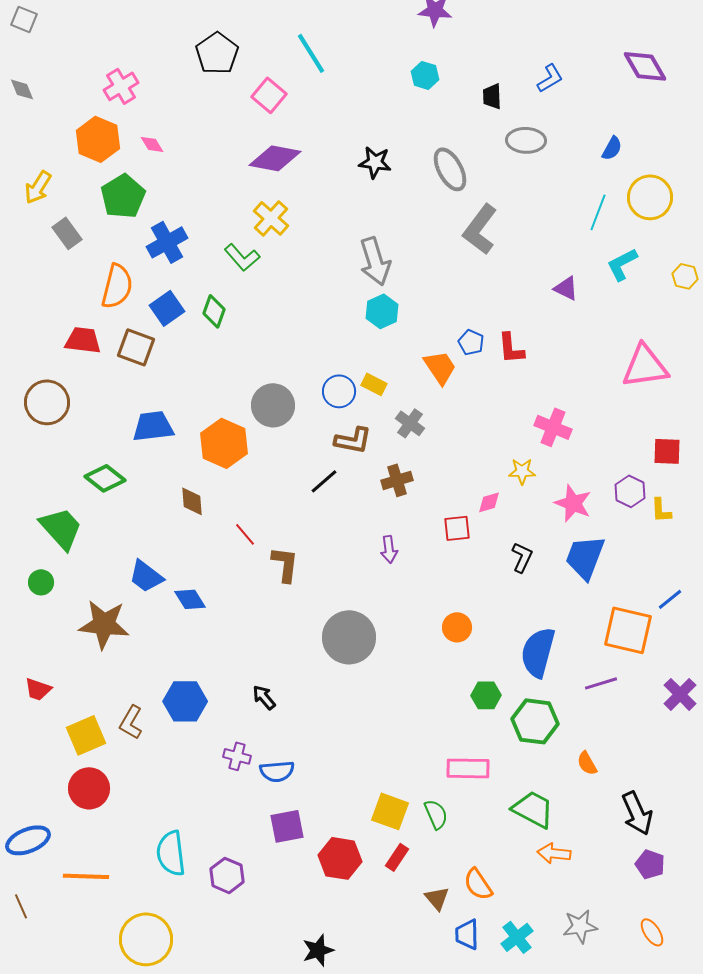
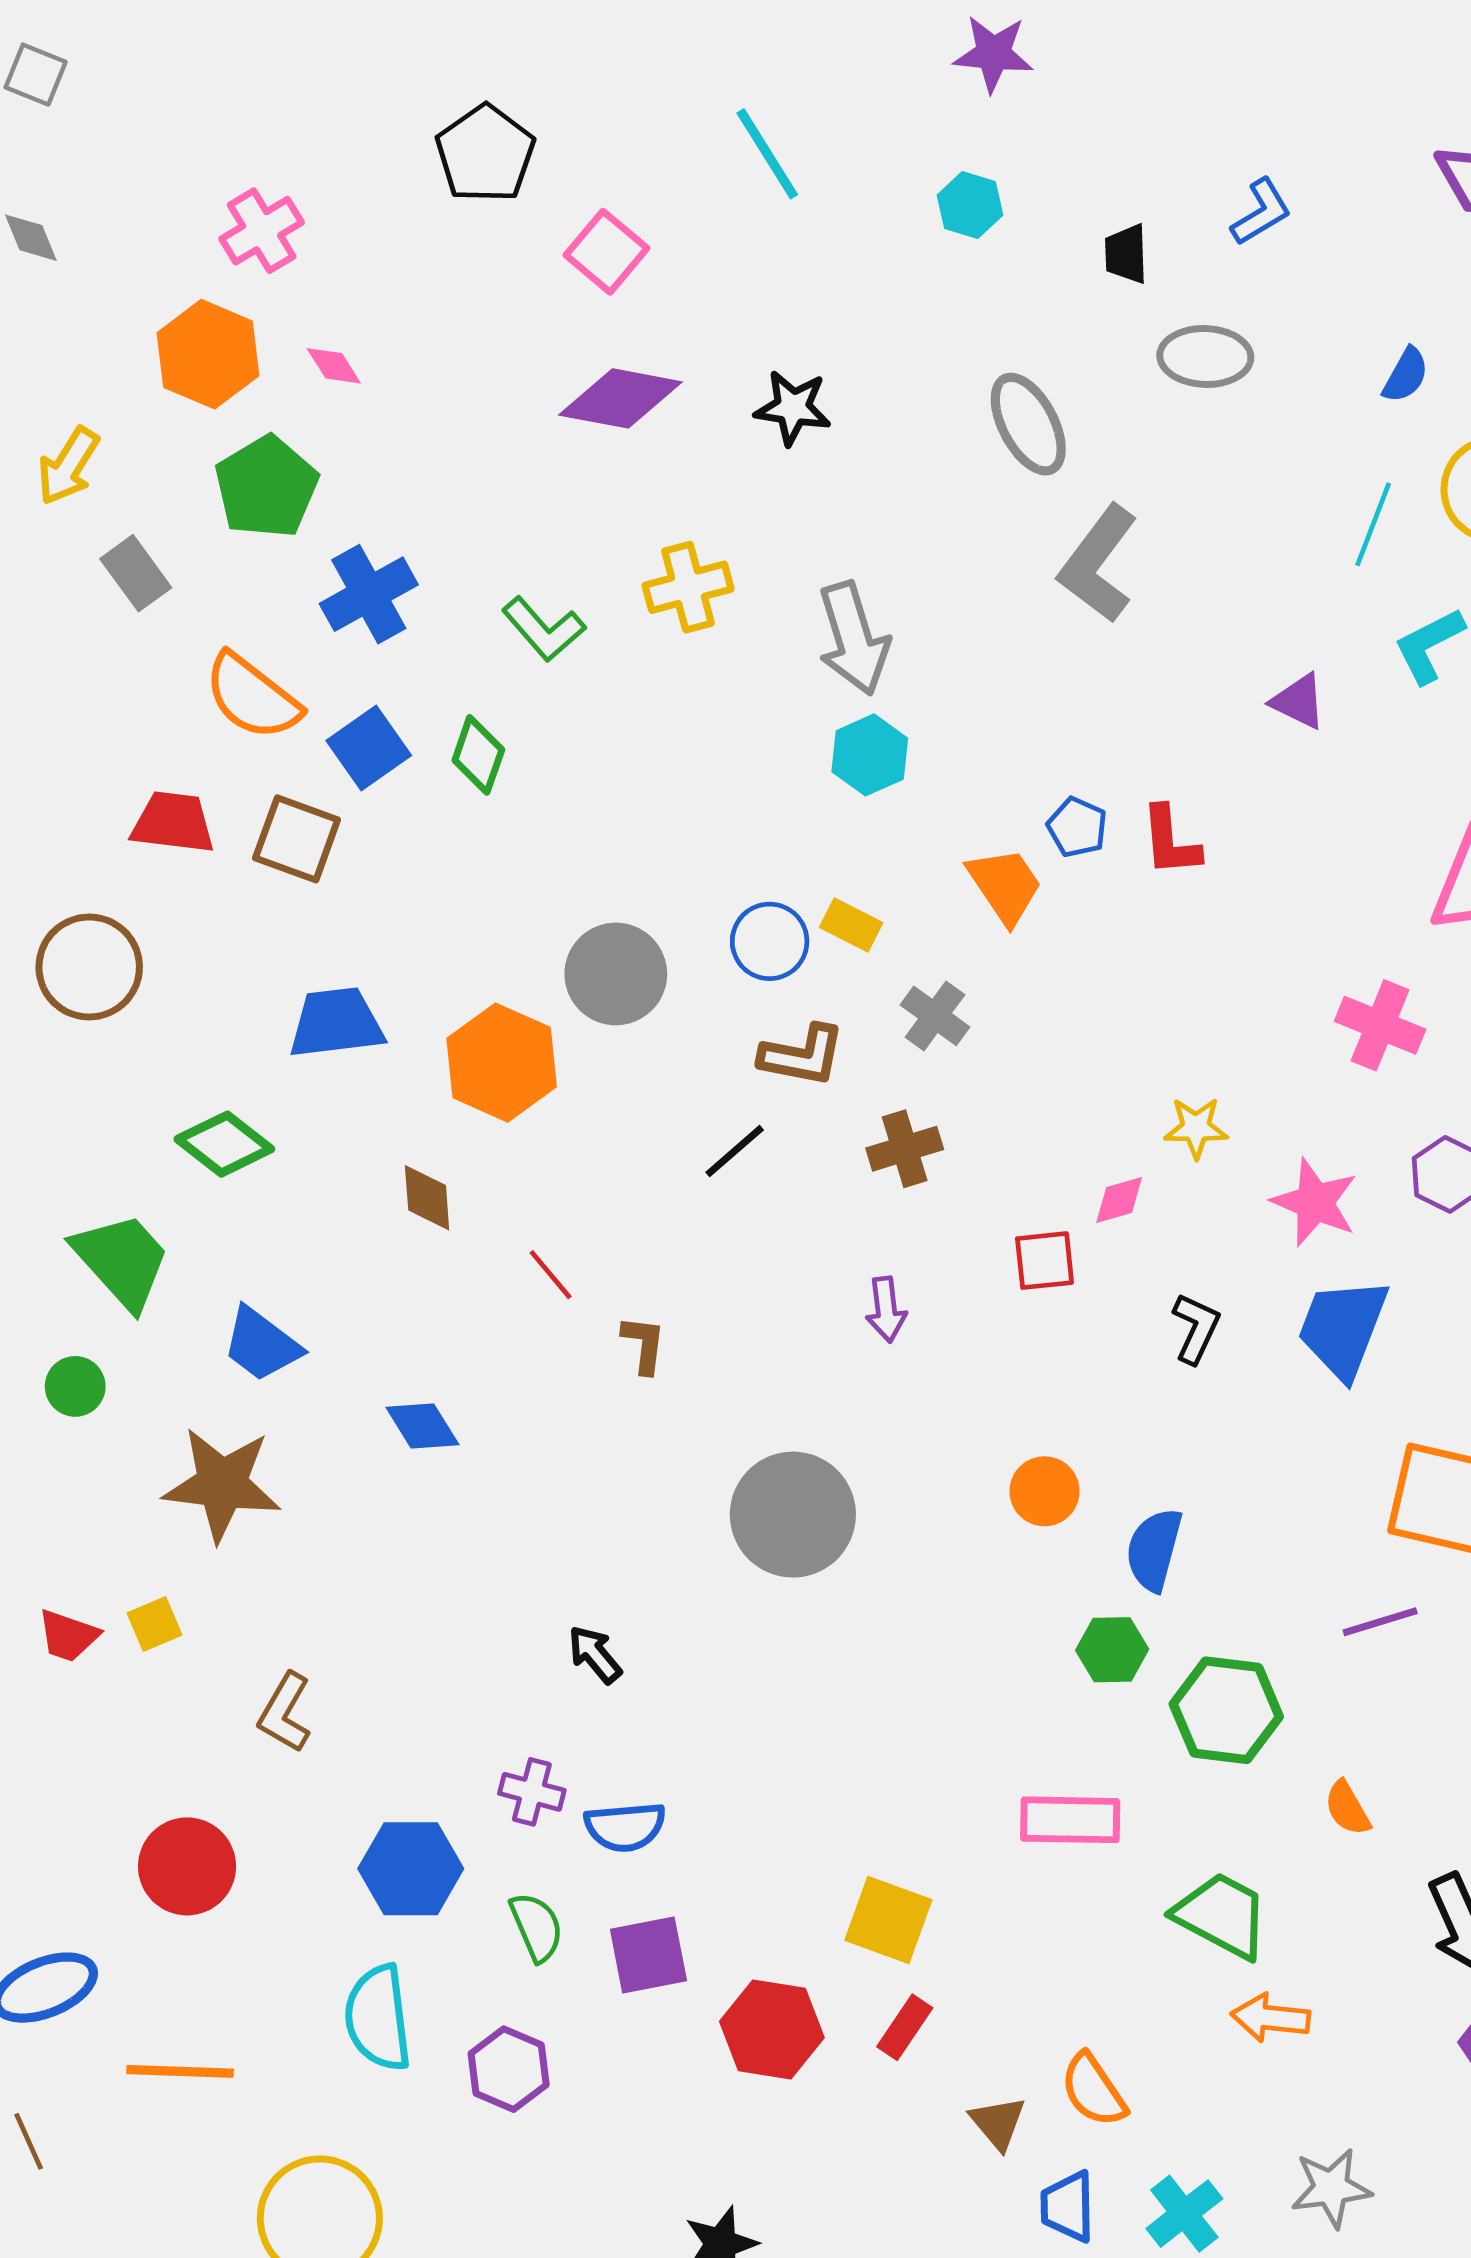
cyan line: (311, 53) -> (767, 154), moved
black star: (375, 162) -> (793, 408), moved
yellow cross: (271, 218) -> (688, 587), moved, turned 33
orange semicircle: (117, 286) -> (252, 697), turned 114
pink cross: (553, 427) -> (1380, 1025), moved
brown L-shape: (285, 564) -> (644, 1344), size x0.7
blue trapezoid: (146, 576) -> (262, 1344), moved
blue semicircle: (538, 652) -> (1154, 1550), moved, size x0.7
blue hexagon: (185, 701) -> (411, 1869), moved
yellow square: (86, 735) -> (154, 1624), moved, size x0.6
green semicircle: (436, 814) -> (537, 1927), moved

